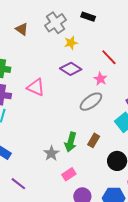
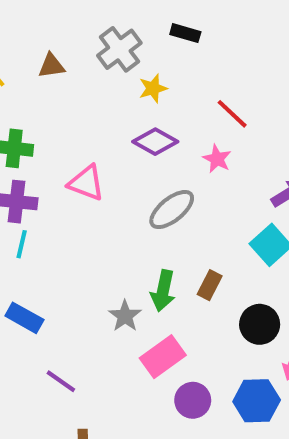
brown triangle: (22, 29) -> (51, 66), turned -40
gray ellipse: (91, 102) -> (172, 210), moved
pink rectangle: (69, 174) -> (163, 357), size x1.5

